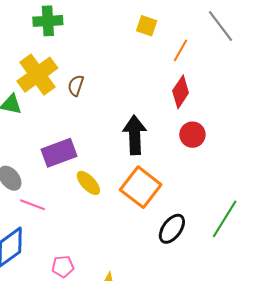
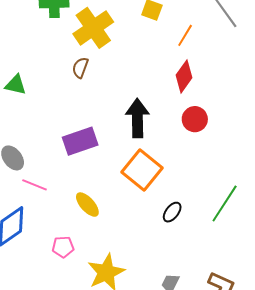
yellow cross: (37, 75) -> (93, 28), moved
purple rectangle: (59, 153) -> (80, 141), moved
yellow ellipse: (88, 183) -> (87, 205), moved
black ellipse: (172, 229) -> (172, 212), size x0.7

